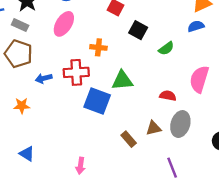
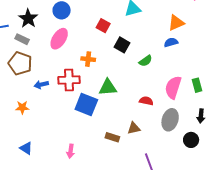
gray ellipse: (180, 124) -> (170, 120), moved
brown rectangle: (129, 139) -> (112, 137), turned -32
pink arrow: (80, 166) -> (71, 151), moved

